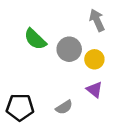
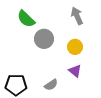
green semicircle: (35, 39) -> (26, 19), moved
gray circle: (69, 49) -> (44, 39), moved

